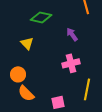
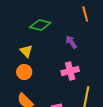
orange circle: (18, 74) -> (24, 72), moved

